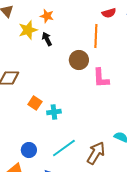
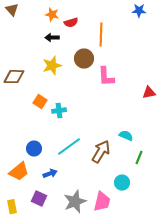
red semicircle: (109, 13) -> (71, 23), moved
yellow star: (28, 30) -> (52, 66), moved
black arrow: (47, 39) -> (52, 38), turned -64

